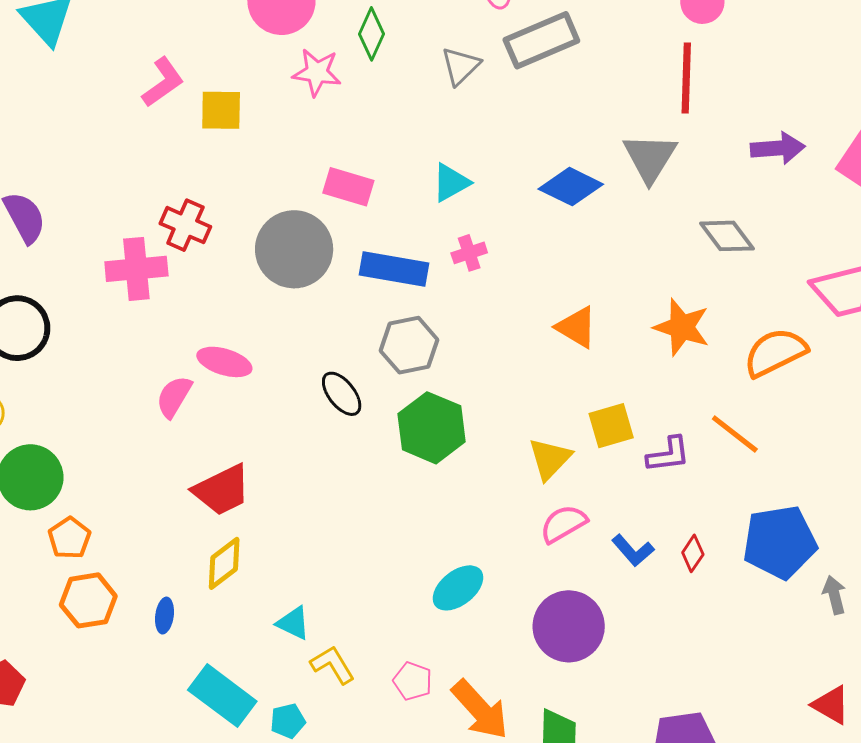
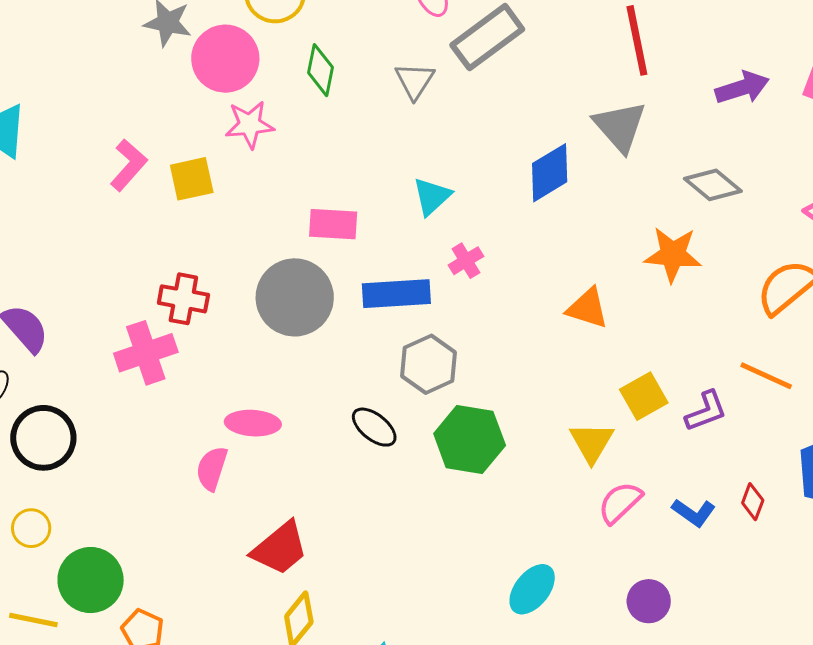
pink star: (317, 72) -> (250, 125), moved
blue diamond: (571, 187) -> (550, 173), turned -44
orange star: (682, 327) -> (673, 254), moved
purple circle: (569, 626) -> (649, 601), size x0.6

